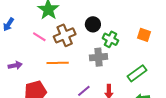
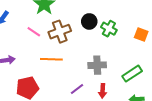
green cross: (110, 39) -> (109, 29), moved
gray cross: (98, 57) -> (97, 65), moved

